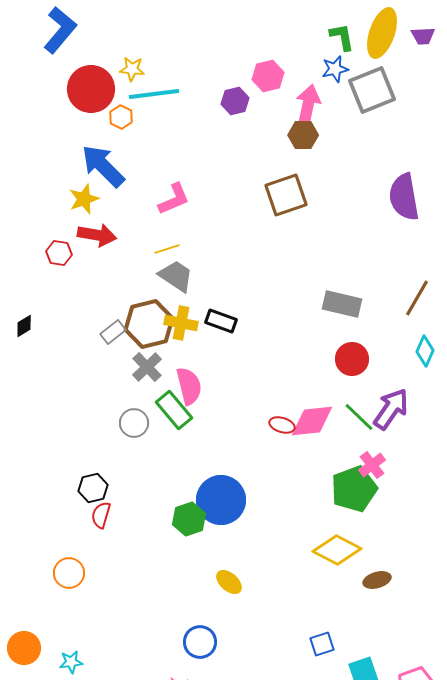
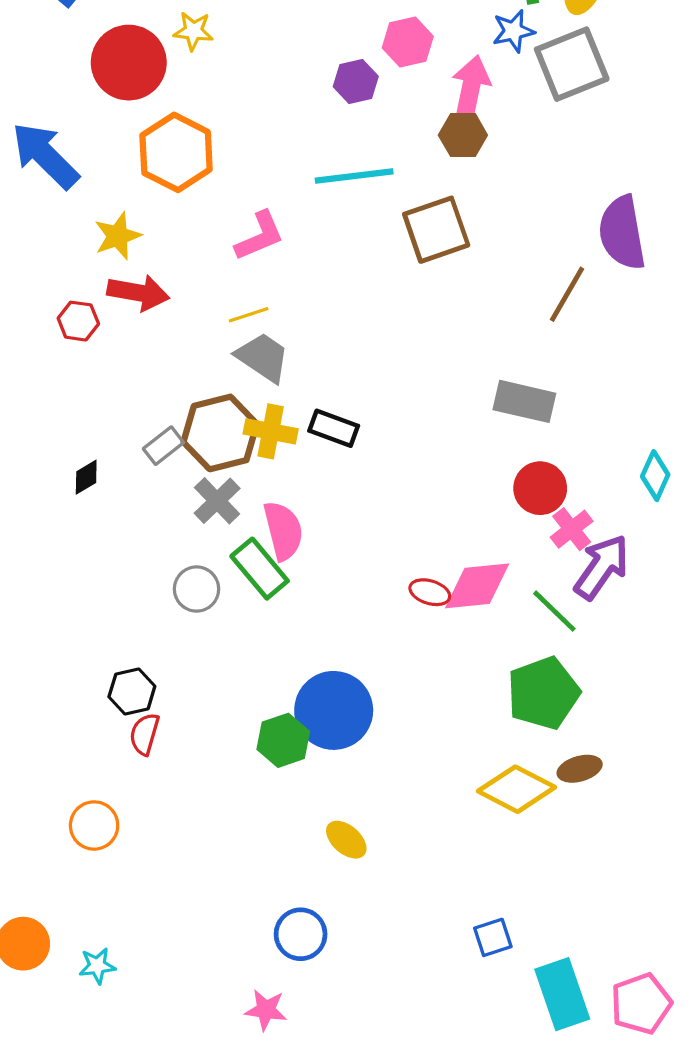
cyan line: (154, 94) -> (354, 176), moved
orange hexagon: (121, 117) -> (176, 152), moved, size x2.0
blue arrow: (103, 166) -> (45, 156), moved
brown line: (417, 298) -> (567, 294), moved
black diamond: (24, 326) -> (86, 477), moved
green line: (359, 417) -> (554, 611), moved
pink cross: (372, 465) -> (572, 529), moved
brown ellipse: (377, 580) -> (580, 769), moved

